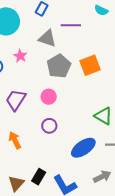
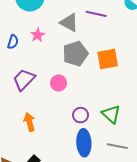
purple circle: (49, 126) -> (81, 115), moved
orange arrow: (15, 140) -> (29, 122), moved
blue ellipse: (83, 148) -> (84, 143), turned -70

